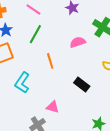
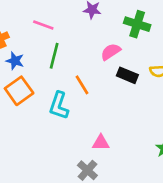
cyan L-shape: (22, 83) -> (59, 106), moved
black rectangle: (82, 84) -> (127, 75), moved

